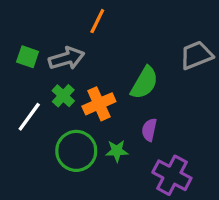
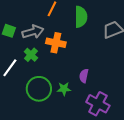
green semicircle: (144, 83) -> (81, 17), moved, turned -30
orange cross: (99, 104) -> (56, 43), moved, turned 36

